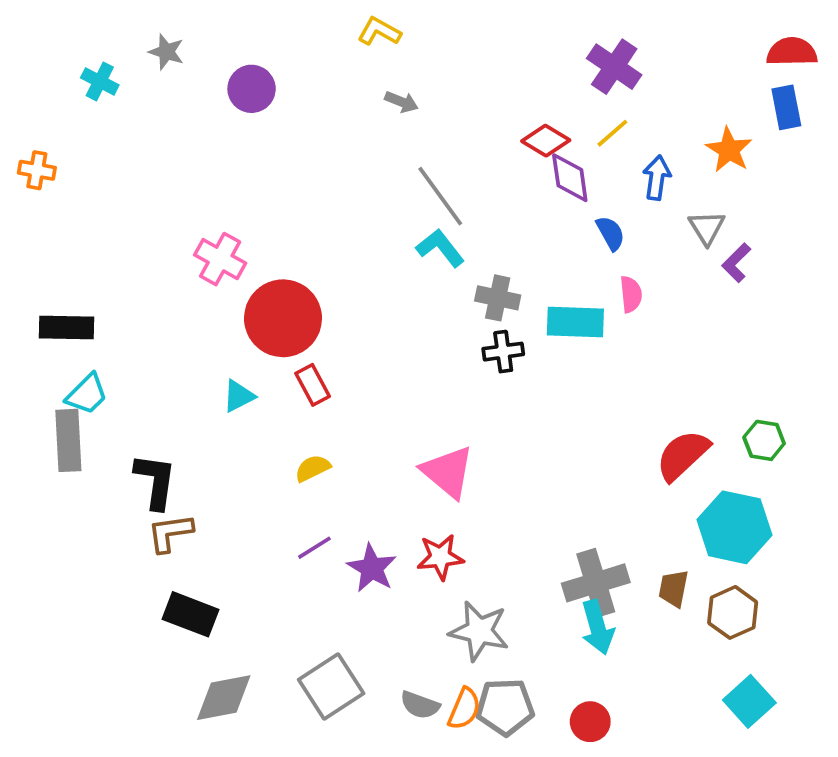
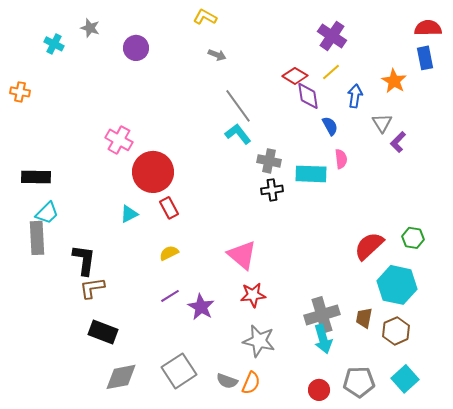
red star: (440, 557) -> (253, 295), moved
gray pentagon: (505, 707) -> (359, 382), moved

